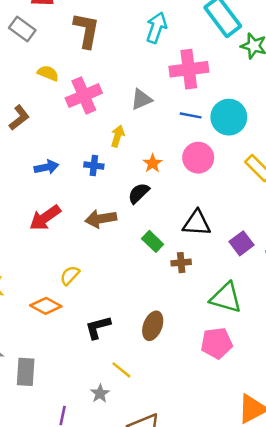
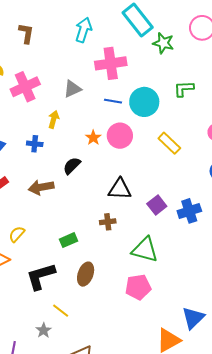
brown L-shape: (86, 30) -> (26, 33), size x0.7
orange star: (153, 163) -> (93, 138), moved
green rectangle: (153, 241) -> (68, 240), moved, turned -66
black L-shape: (98, 327) -> (41, 276), size x1.4

